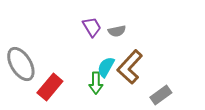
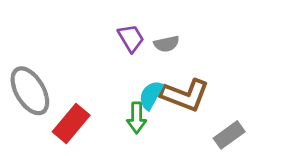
brown L-shape: (130, 67) -> (185, 95), turned -112

